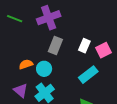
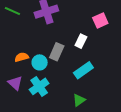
gray rectangle: (55, 45) -> (57, 52), moved
pink square: (104, 50) -> (100, 21), moved

